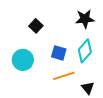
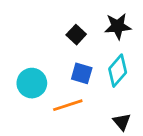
black square: (36, 26) -> (76, 35), moved
orange line: (64, 76) -> (68, 105), moved

